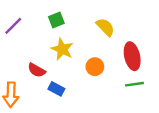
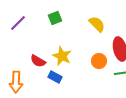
yellow star: (62, 49) -> (62, 56), moved
orange circle: (95, 67) -> (99, 61), moved

